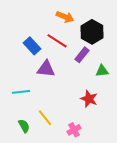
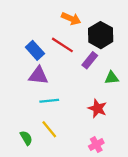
purple triangle: (46, 69) -> (38, 76), moved
cyan line: (21, 92) -> (49, 101), moved
pink cross: (74, 130) -> (96, 145), moved

